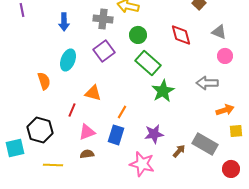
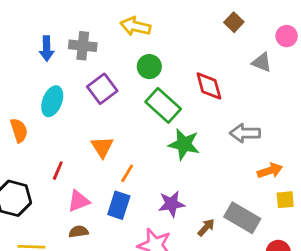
gray cross: (103, 19) -> (83, 46), moved
red diamond: (181, 35) -> (209, 86), moved
pink circle: (225, 56) -> (287, 36), moved
green star: (163, 91) -> (184, 144), turned -30
orange triangle: (93, 93) -> (102, 147), moved, turned 42

